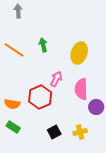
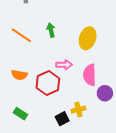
pink arrow: (56, 79) -> (64, 65), turned 63
orange semicircle: (12, 104) -> (19, 75), moved
yellow cross: (80, 132) -> (78, 110), moved

